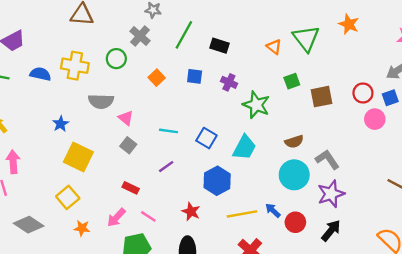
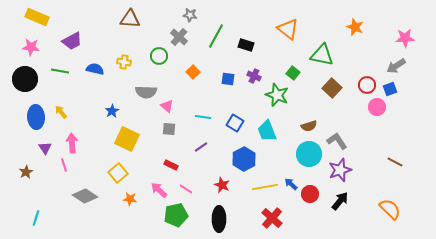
green triangle: (306, 38) -> (322, 55), moved, turned -40
orange triangle: (274, 47) -> (288, 29), moved, size x1.6
yellow cross: (75, 66) -> (124, 62), size x0.6
blue square: (195, 76) -> (228, 79), moved
green square: (292, 81) -> (293, 73), moved, turned -32
brown square: (321, 97) -> (332, 88), turned -36
gray square: (128, 145) -> (169, 129), turned -32
cyan trapezoid: (244, 148) -> (267, 131), turned 130
pink arrow: (116, 218) -> (159, 190), turned 90

